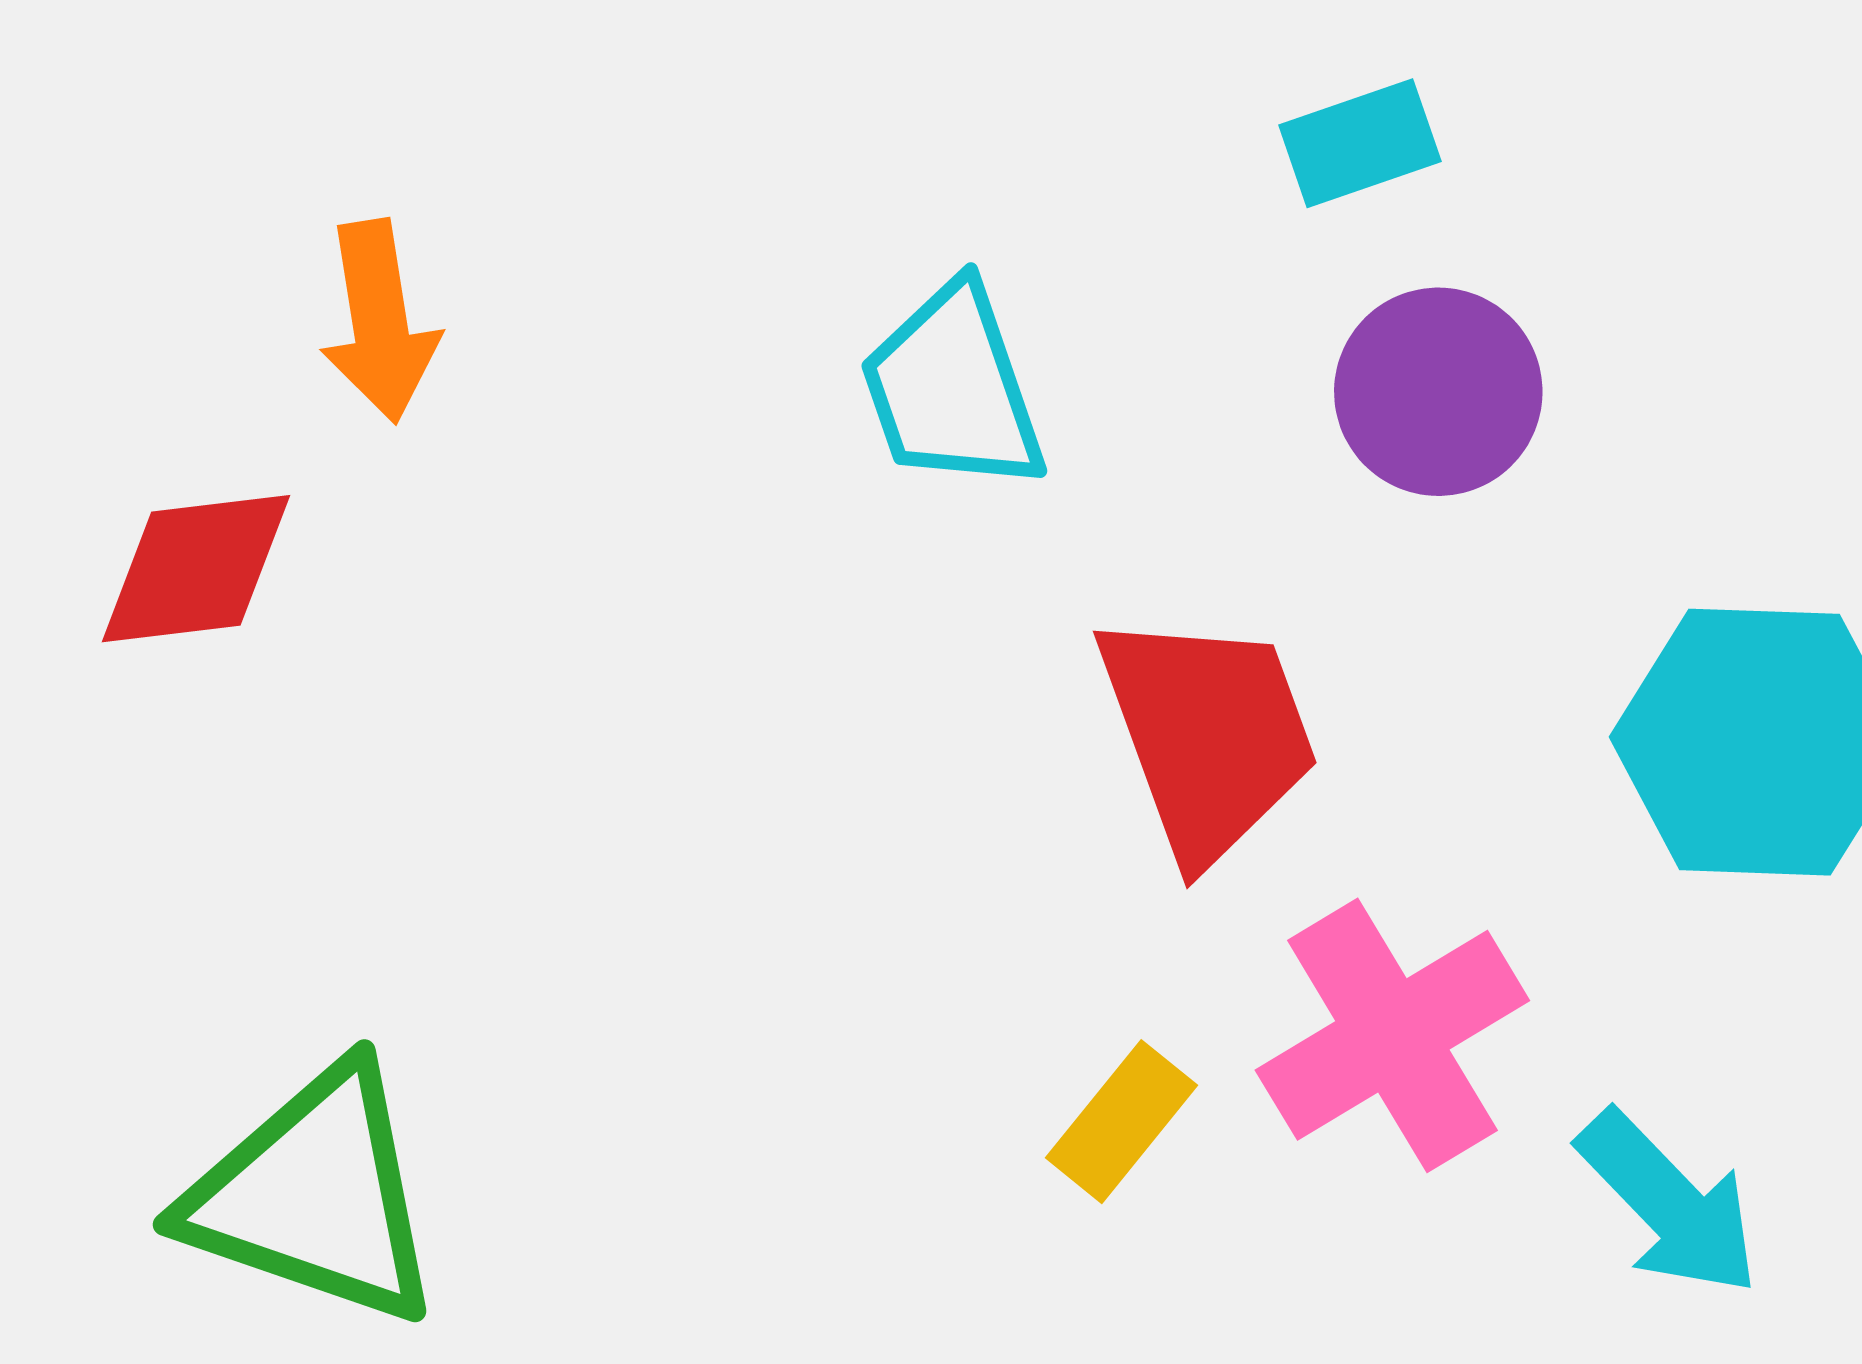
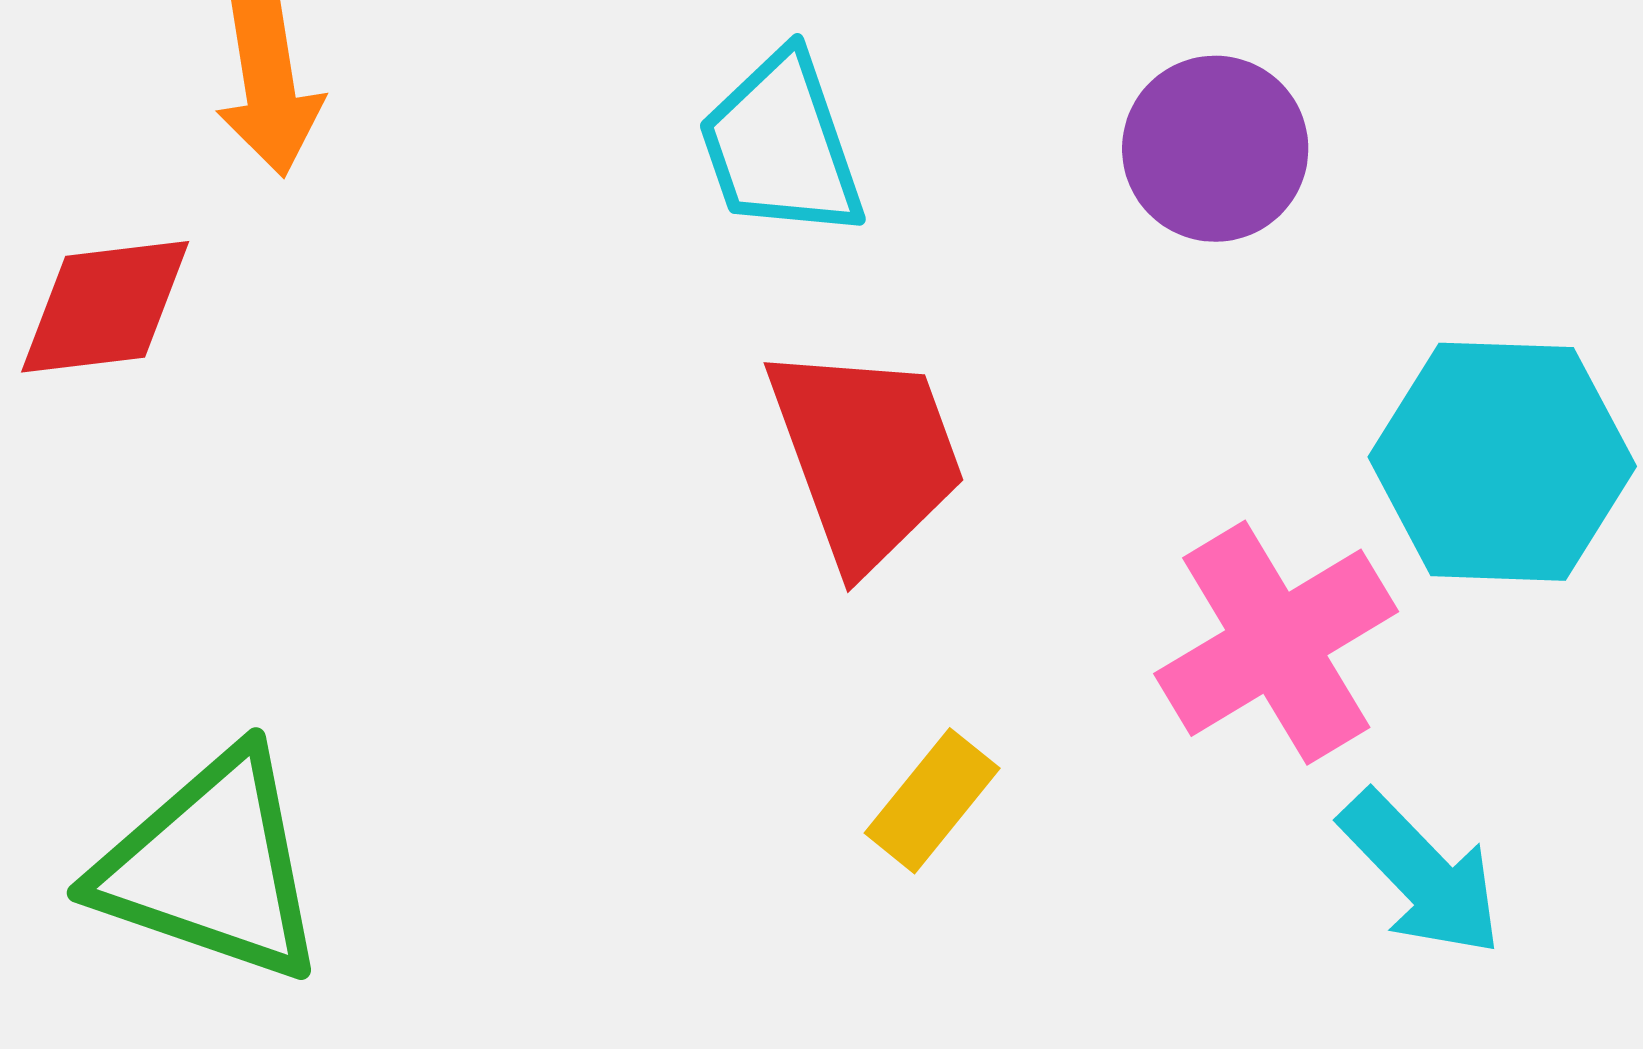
red trapezoid: (1208, 735) -> (866, 456), moved
pink cross: (1392, 1035) -> (1276, 643), moved

